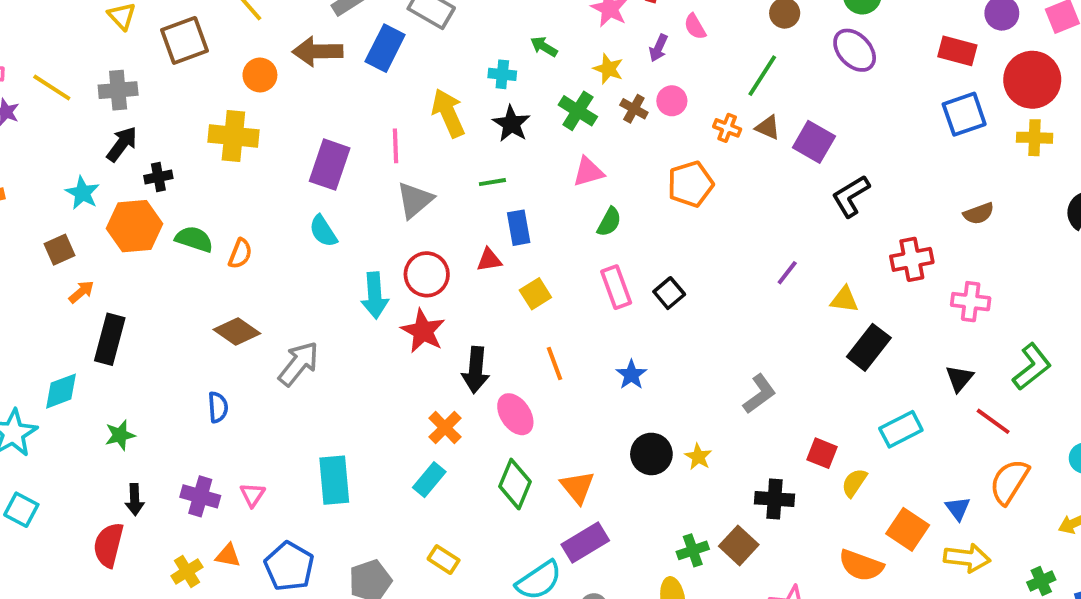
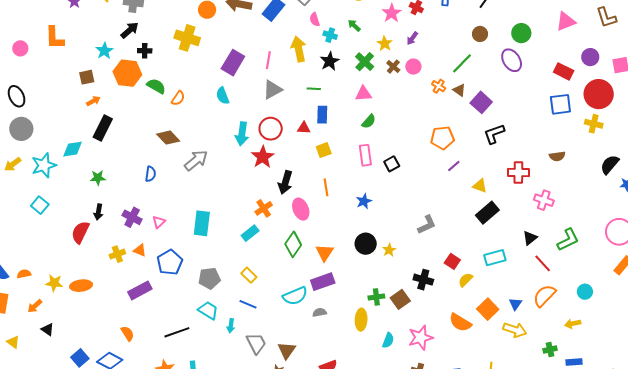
pink semicircle: (695, 27) -> (315, 19), moved
orange pentagon: (690, 184) -> (443, 138), moved

